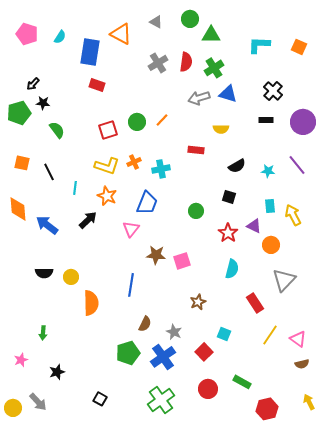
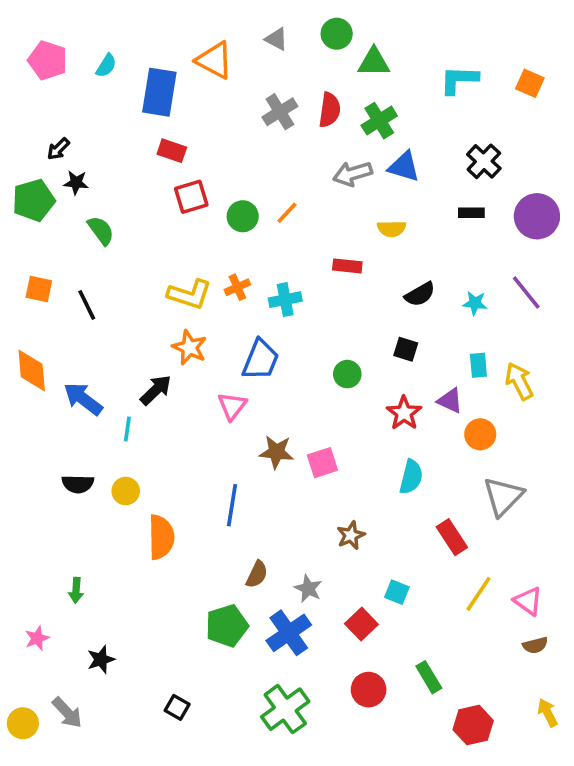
red square: (108, 130) -> (191, 197), moved
cyan line: (75, 188) -> (127, 429), moved
green rectangle: (242, 382) -> (429, 677), turned 30

